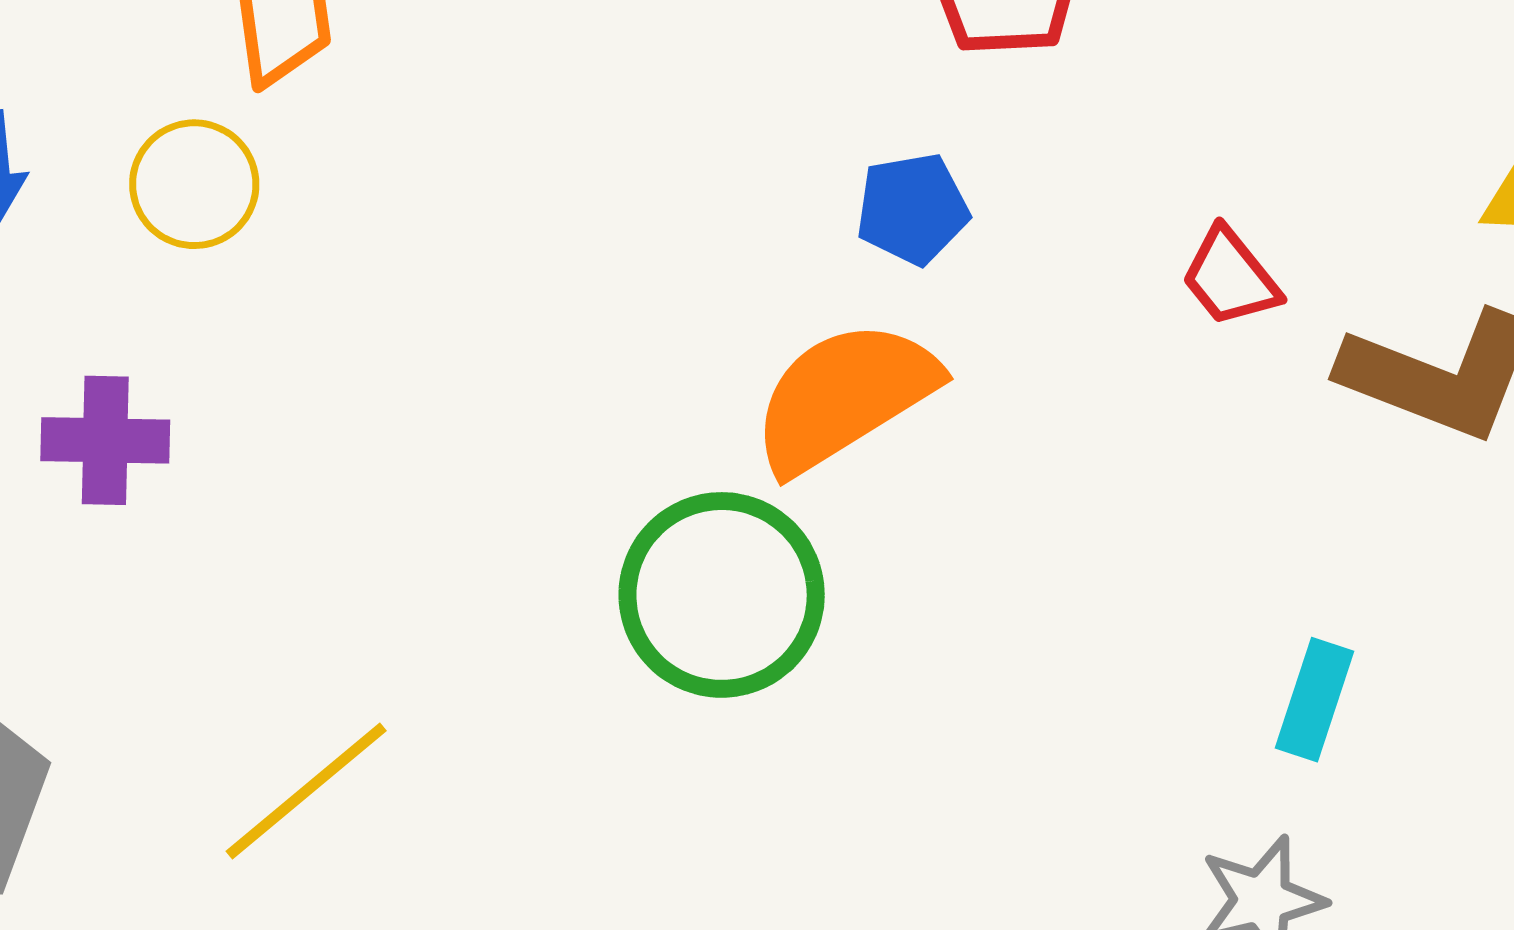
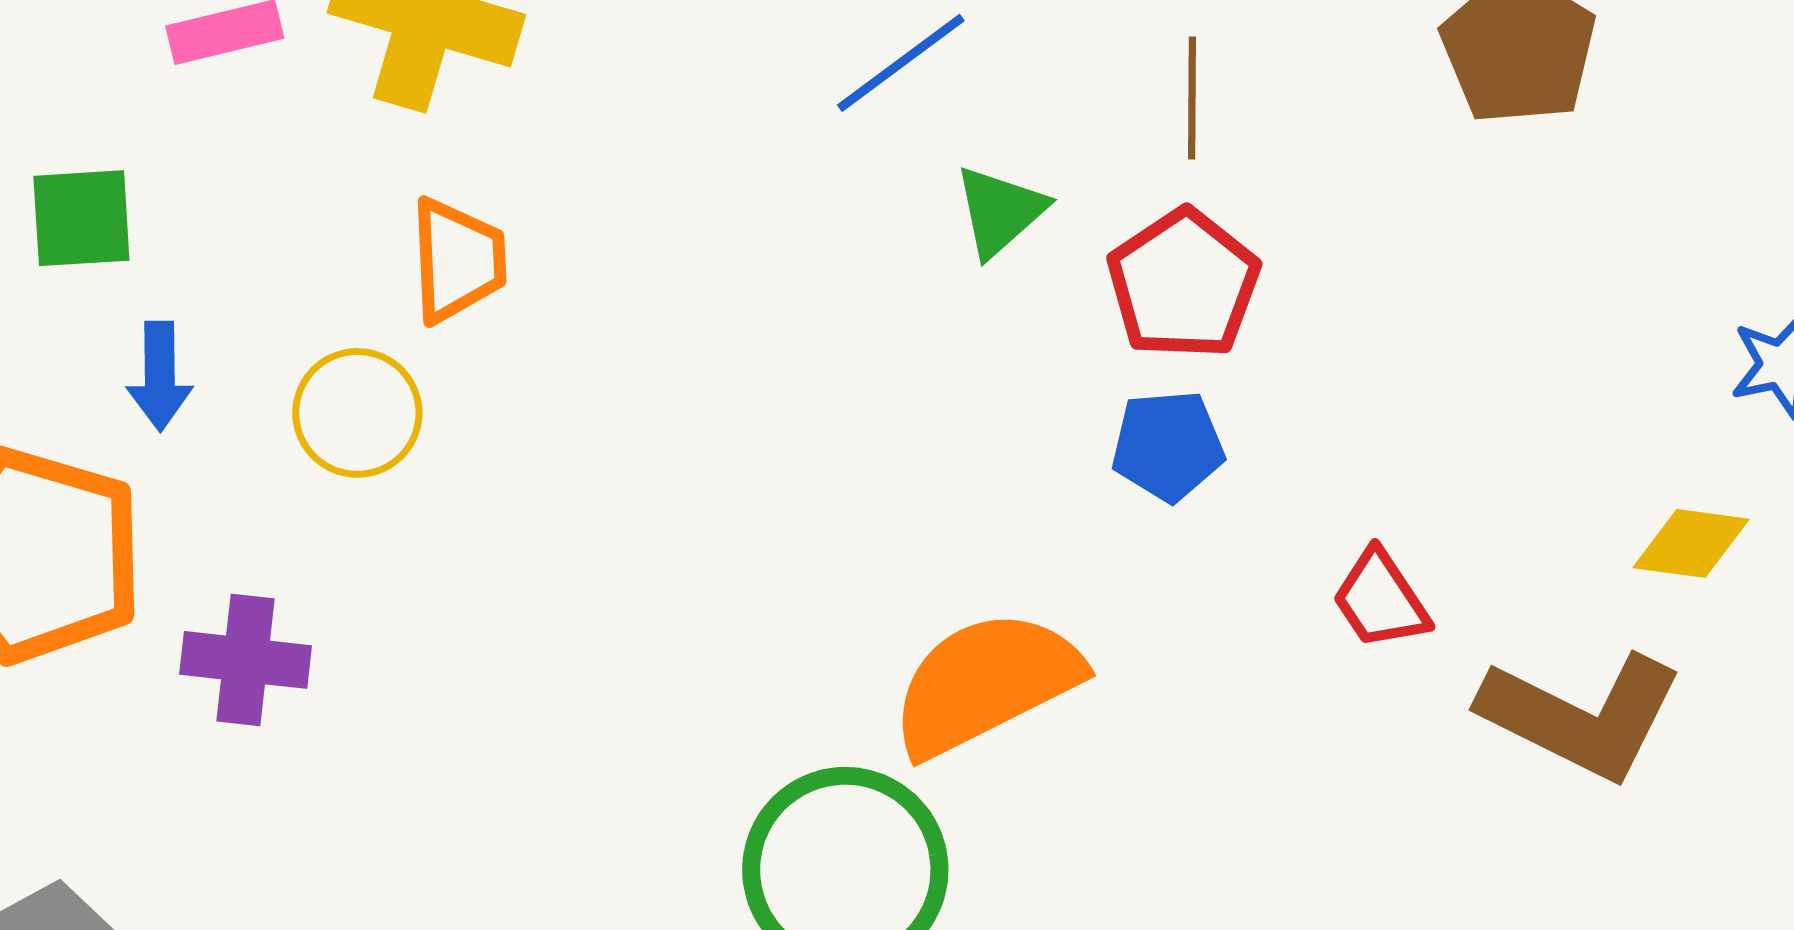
blue pentagon: (912, 209) -> (1168, 446), moved

